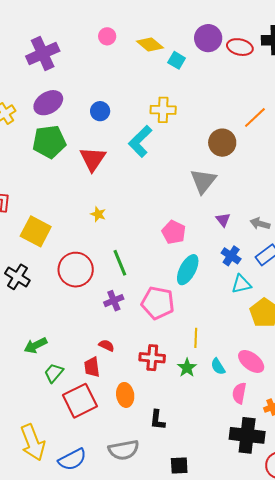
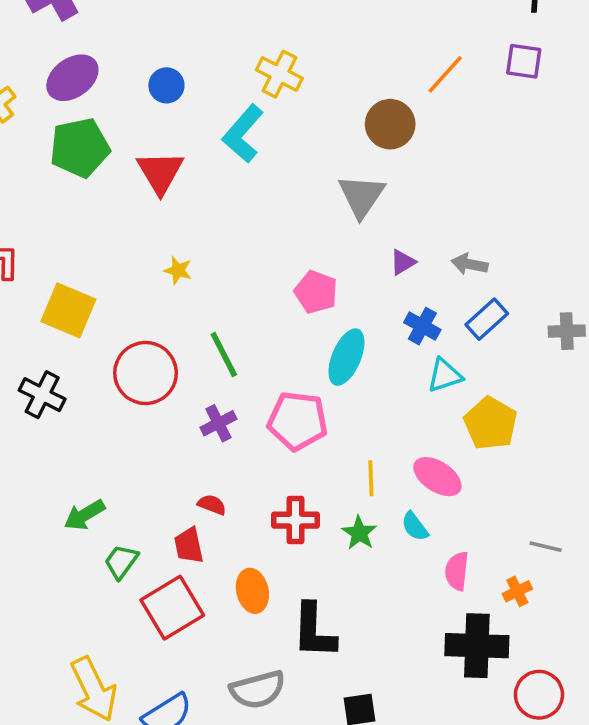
yellow cross: (163, 110) -> (279, 74), turned 30
purple triangle: (223, 220) -> (403, 262), turned 42
pink ellipse: (251, 361) -> (437, 477), moved
black L-shape: (157, 420) -> (314, 631), size x1.6

